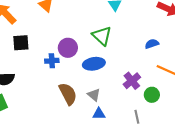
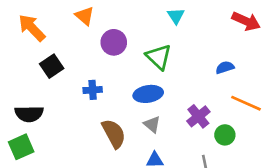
black square: (21, 43) -> (52, 66), turned -30
purple circle: (68, 48) -> (114, 42), moved
gray triangle: (94, 95) -> (152, 124), moved

